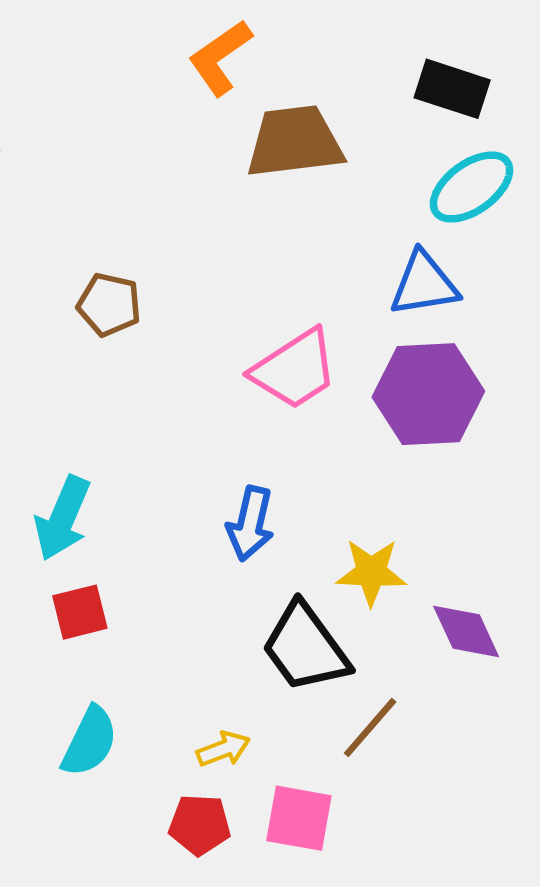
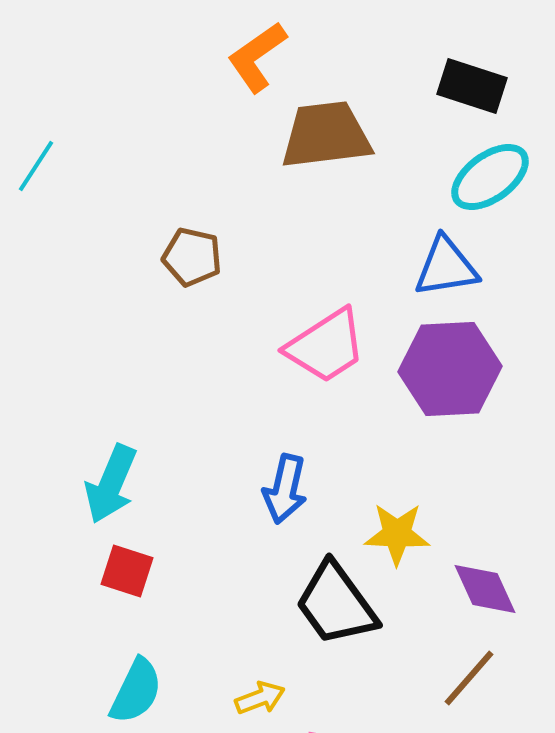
brown pentagon: (109, 305) -> (192, 257), moved
red square: (80, 612) -> (127, 571), turned 32
brown line: (370, 728) -> (469, 678), moved

